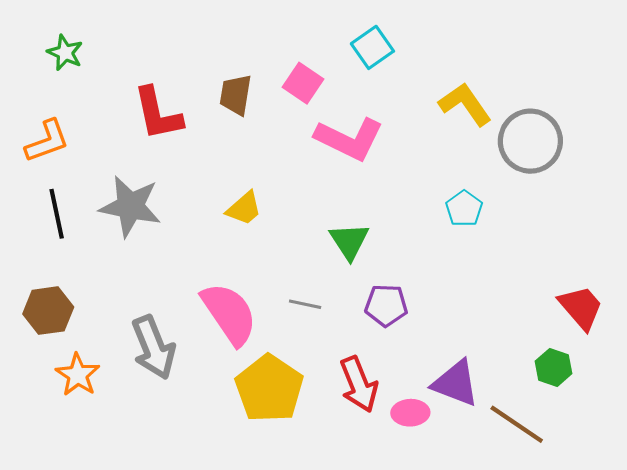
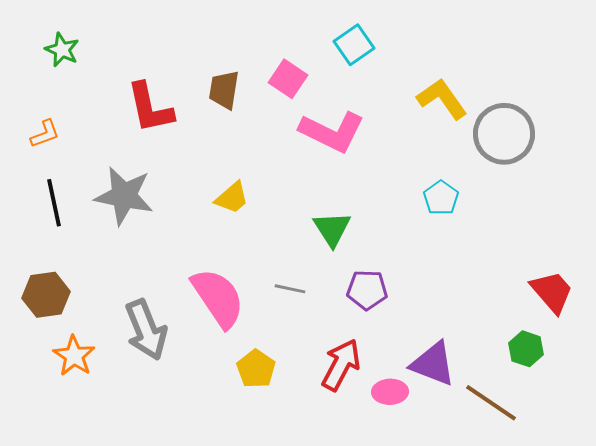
orange L-shape: (47, 141) -> (45, 134), size x0.7
red arrow: (359, 384) -> (341, 365), turned -130
yellow pentagon: (269, 388) -> (256, 369), size x0.6

